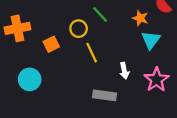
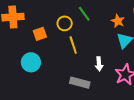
cyan circle: (30, 79) -> (31, 62), moved

